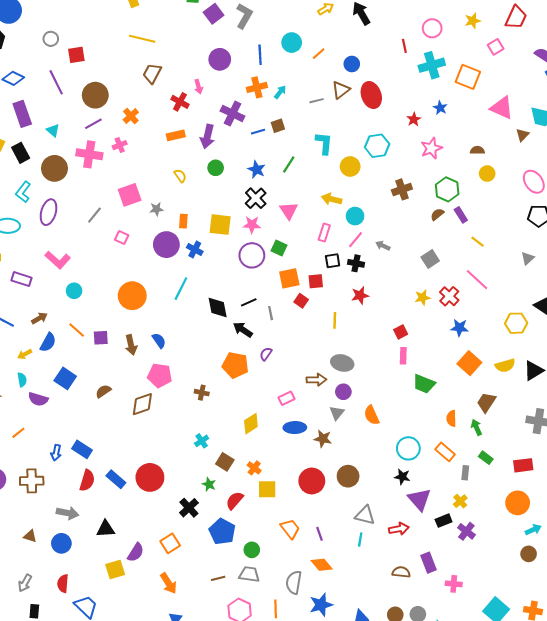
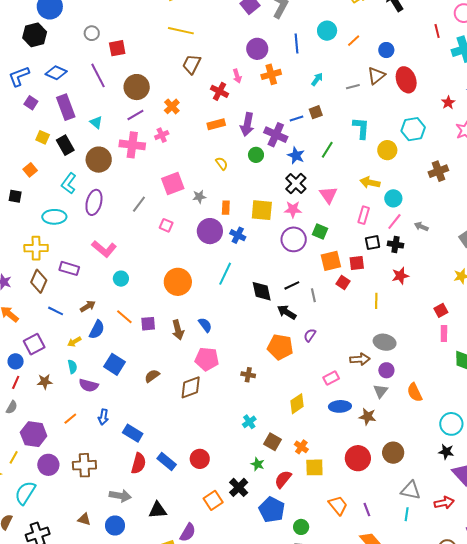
orange cross: (257, 87) -> (271, 74), moved
purple cross: (233, 114) -> (276, 135), moved
blue arrow: (56, 453) -> (103, 417), moved
red circle: (150, 477) -> (200, 459), size x0.7
orange square: (170, 543) -> (213, 500), moved

